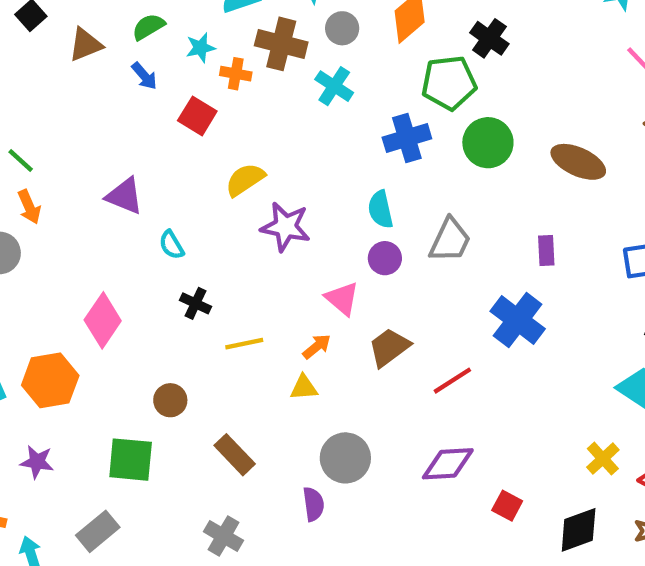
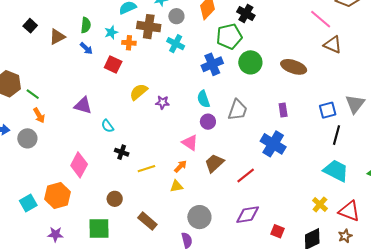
green semicircle: (148, 27) -> (86, 25), turned 133
purple star: (286, 227) -> (162, 102), moved, size x0.6

